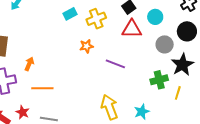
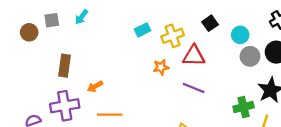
red triangle: (132, 29) -> (194, 56), moved
gray circle: (165, 44) -> (250, 56), moved
orange arrow: (29, 64) -> (95, 86), turned -144

